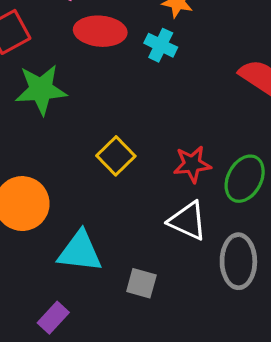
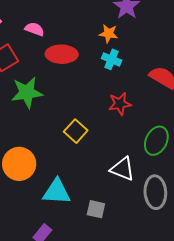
cyan cross: (161, 45) -> (112, 59), moved
red star: (192, 164) -> (120, 104), moved

